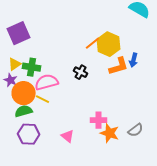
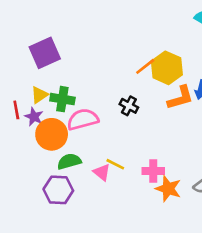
yellow line: (43, 99) -> (115, 164), moved
green semicircle: (24, 111) -> (69, 161), moved
pink triangle: (68, 136) -> (102, 172), moved

